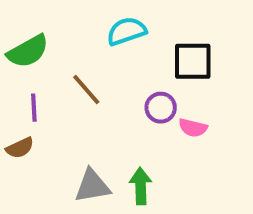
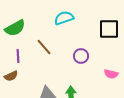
black square: (193, 61) -> (109, 29), moved
pink semicircle: (193, 128) -> (111, 74), moved

